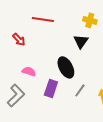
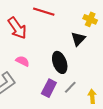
red arrow: (19, 40) -> (17, 28), size x1.6
purple rectangle: (51, 88) -> (49, 88), moved

